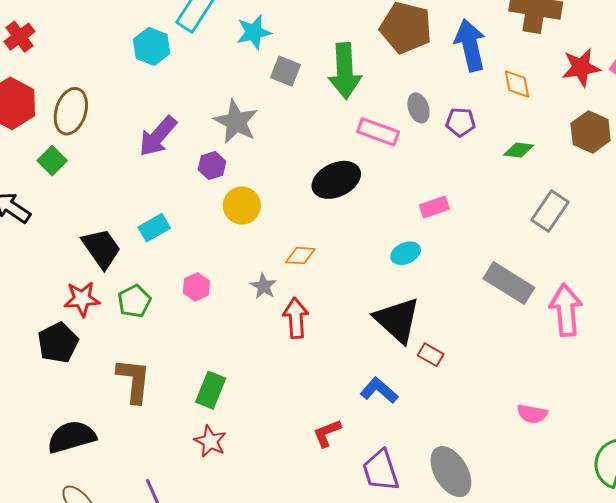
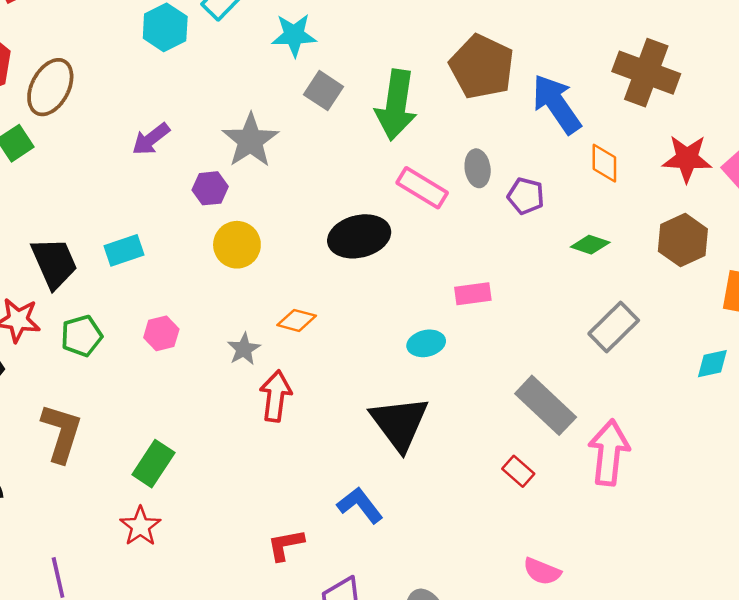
blue arrow: (470, 45) -> (556, 104), turned -33
purple arrow: (158, 136) -> (151, 139), size x0.7
red rectangle: (431, 355) -> (518, 471), moved

